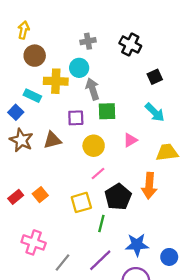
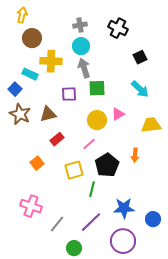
cyan circle: (79, 68) -> (81, 46), moved
yellow circle: (94, 146) -> (97, 120), moved
orange arrow: (149, 186) -> (135, 155), size x0.6
red rectangle: (16, 197) -> (57, 139), moved

